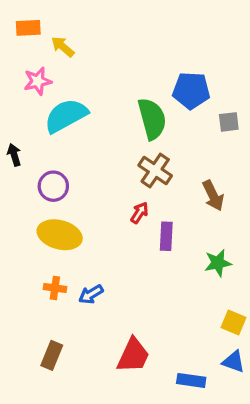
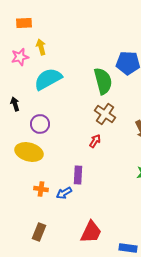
yellow arrow: (63, 47) -> (41, 47), moved, turned 35
pink star: (38, 81) -> (20, 57), moved
yellow ellipse: (60, 235) -> (29, 152), moved
purple rectangle: (166, 236) -> (78, 175), moved

